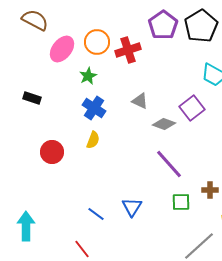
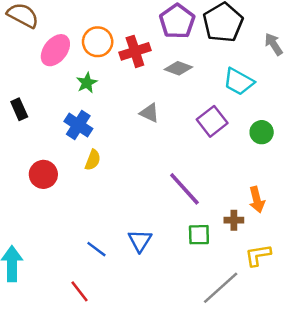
black rectangle: (32, 98) -> (19, 109), turned 48
blue cross: (94, 108) -> (78, 125), moved
gray diamond: (164, 124) -> (178, 68), moved

